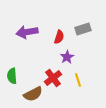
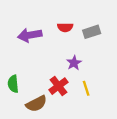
red semicircle: (59, 37) -> (65, 27), moved, turned 72

